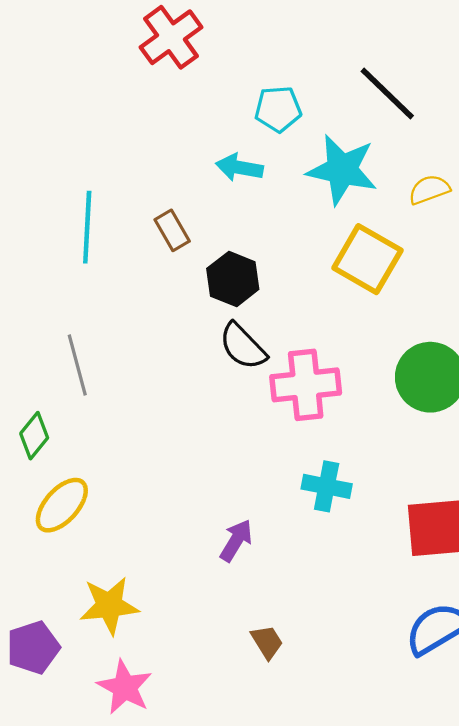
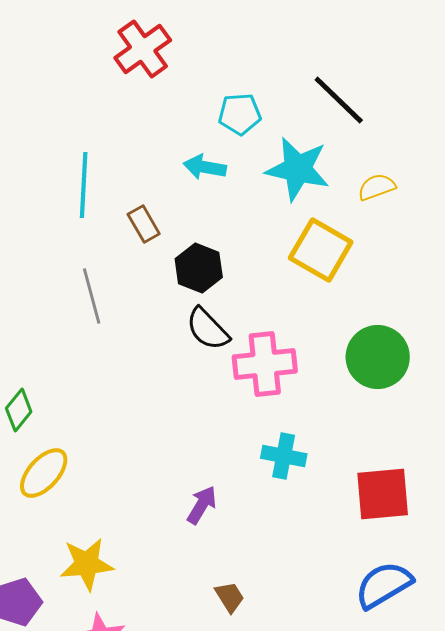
cyan line: (87, 227) -> (84, 185), moved
gray line: (77, 365) -> (92, 296), moved

